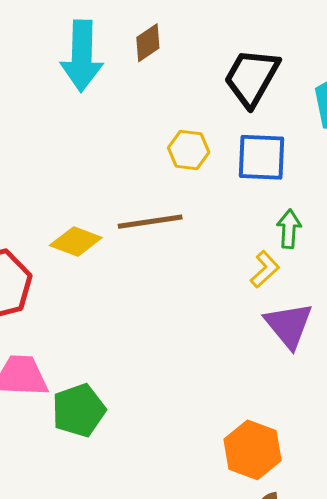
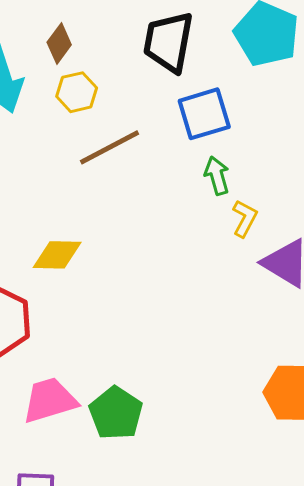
yellow hexagon: (189, 150) -> (77, 92), moved
brown line: (150, 222) -> (110, 147), moved
green arrow: (289, 229) -> (217, 176), moved

